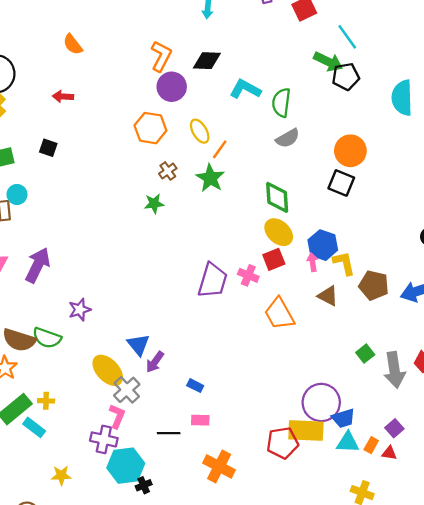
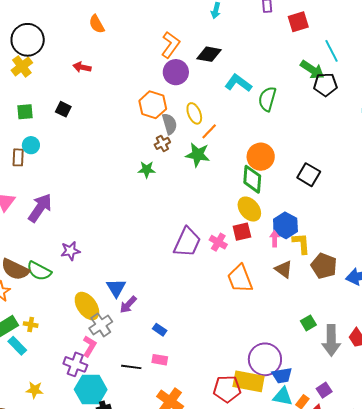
gray semicircle: (288, 138) -> (170, 124), moved, turned -85
orange circle: (350, 151) -> (261, 157), moved
green star: (210, 178) -> (198, 155), turned -30

